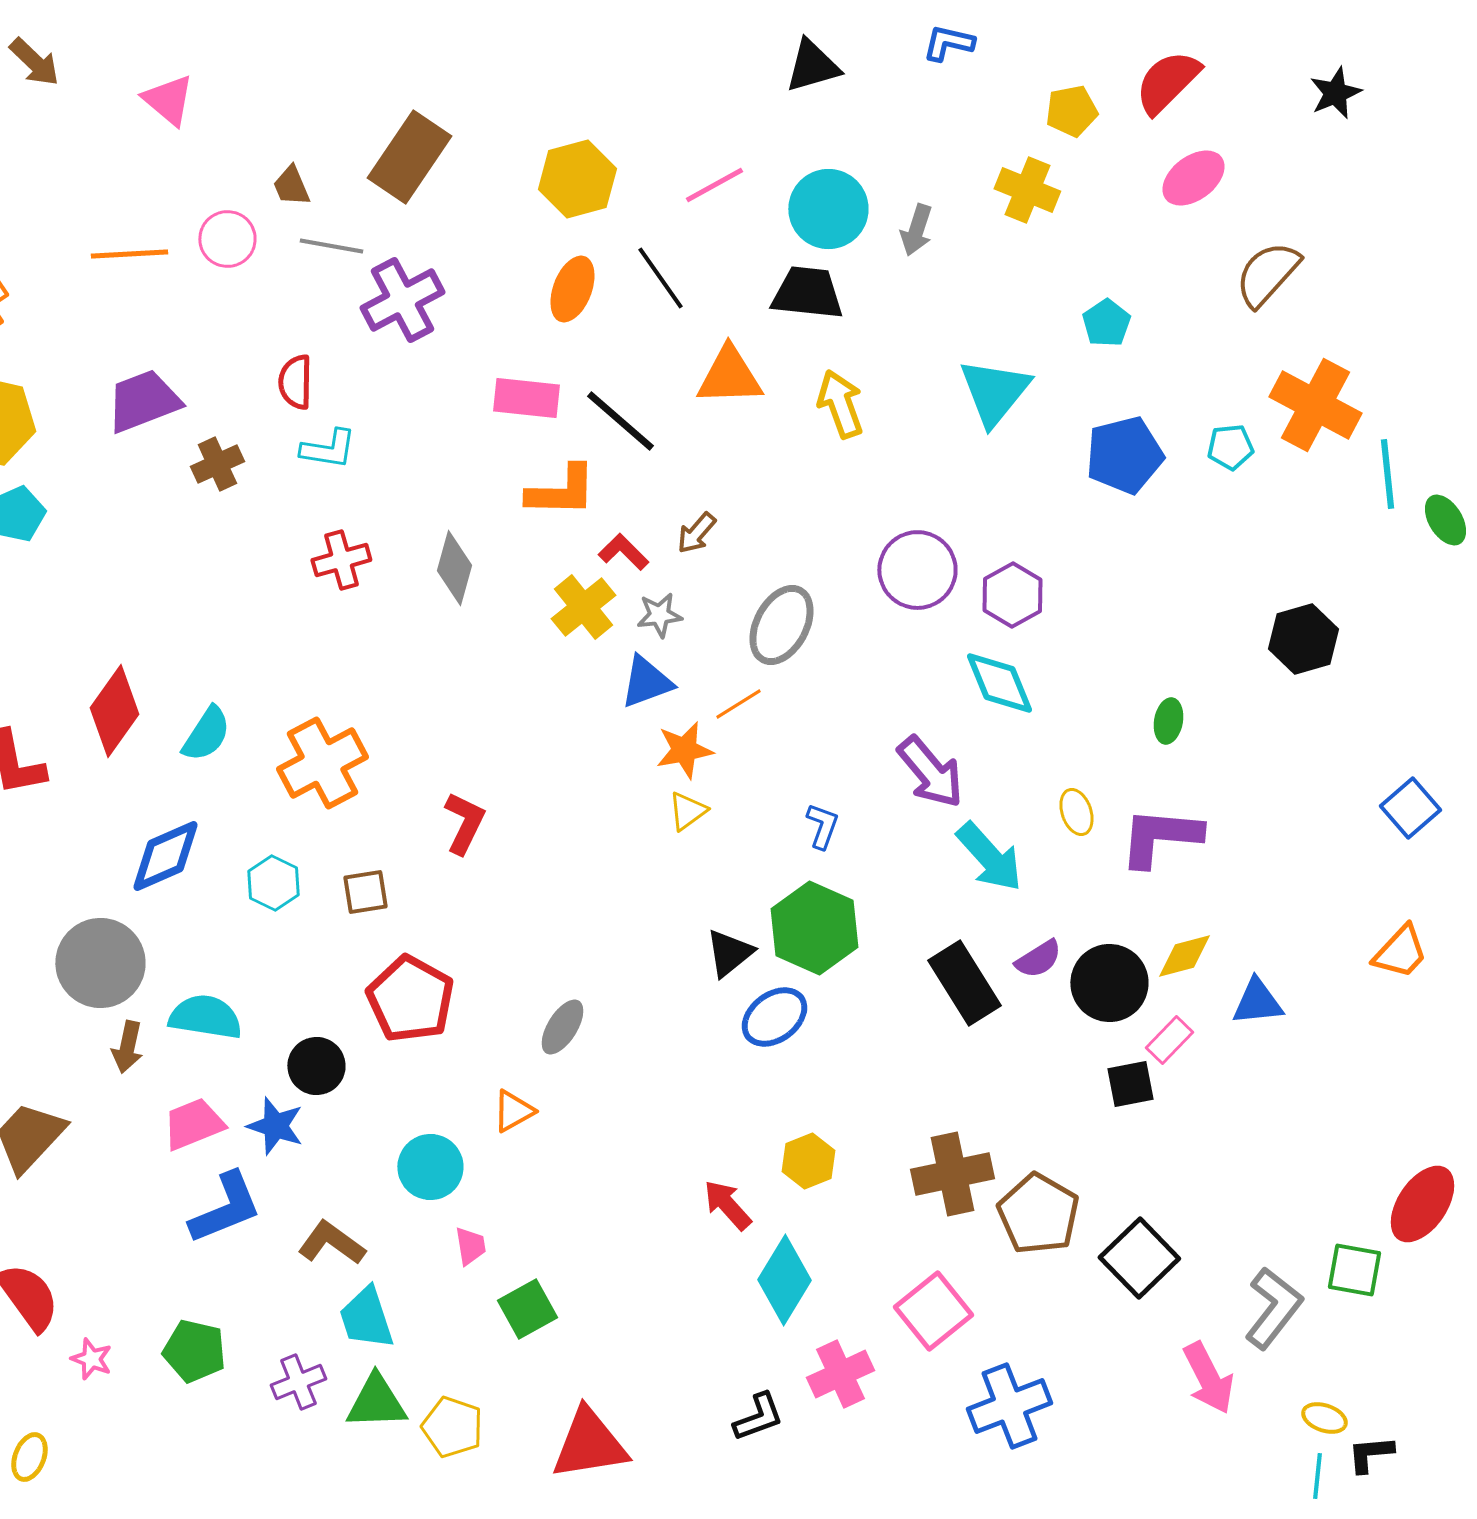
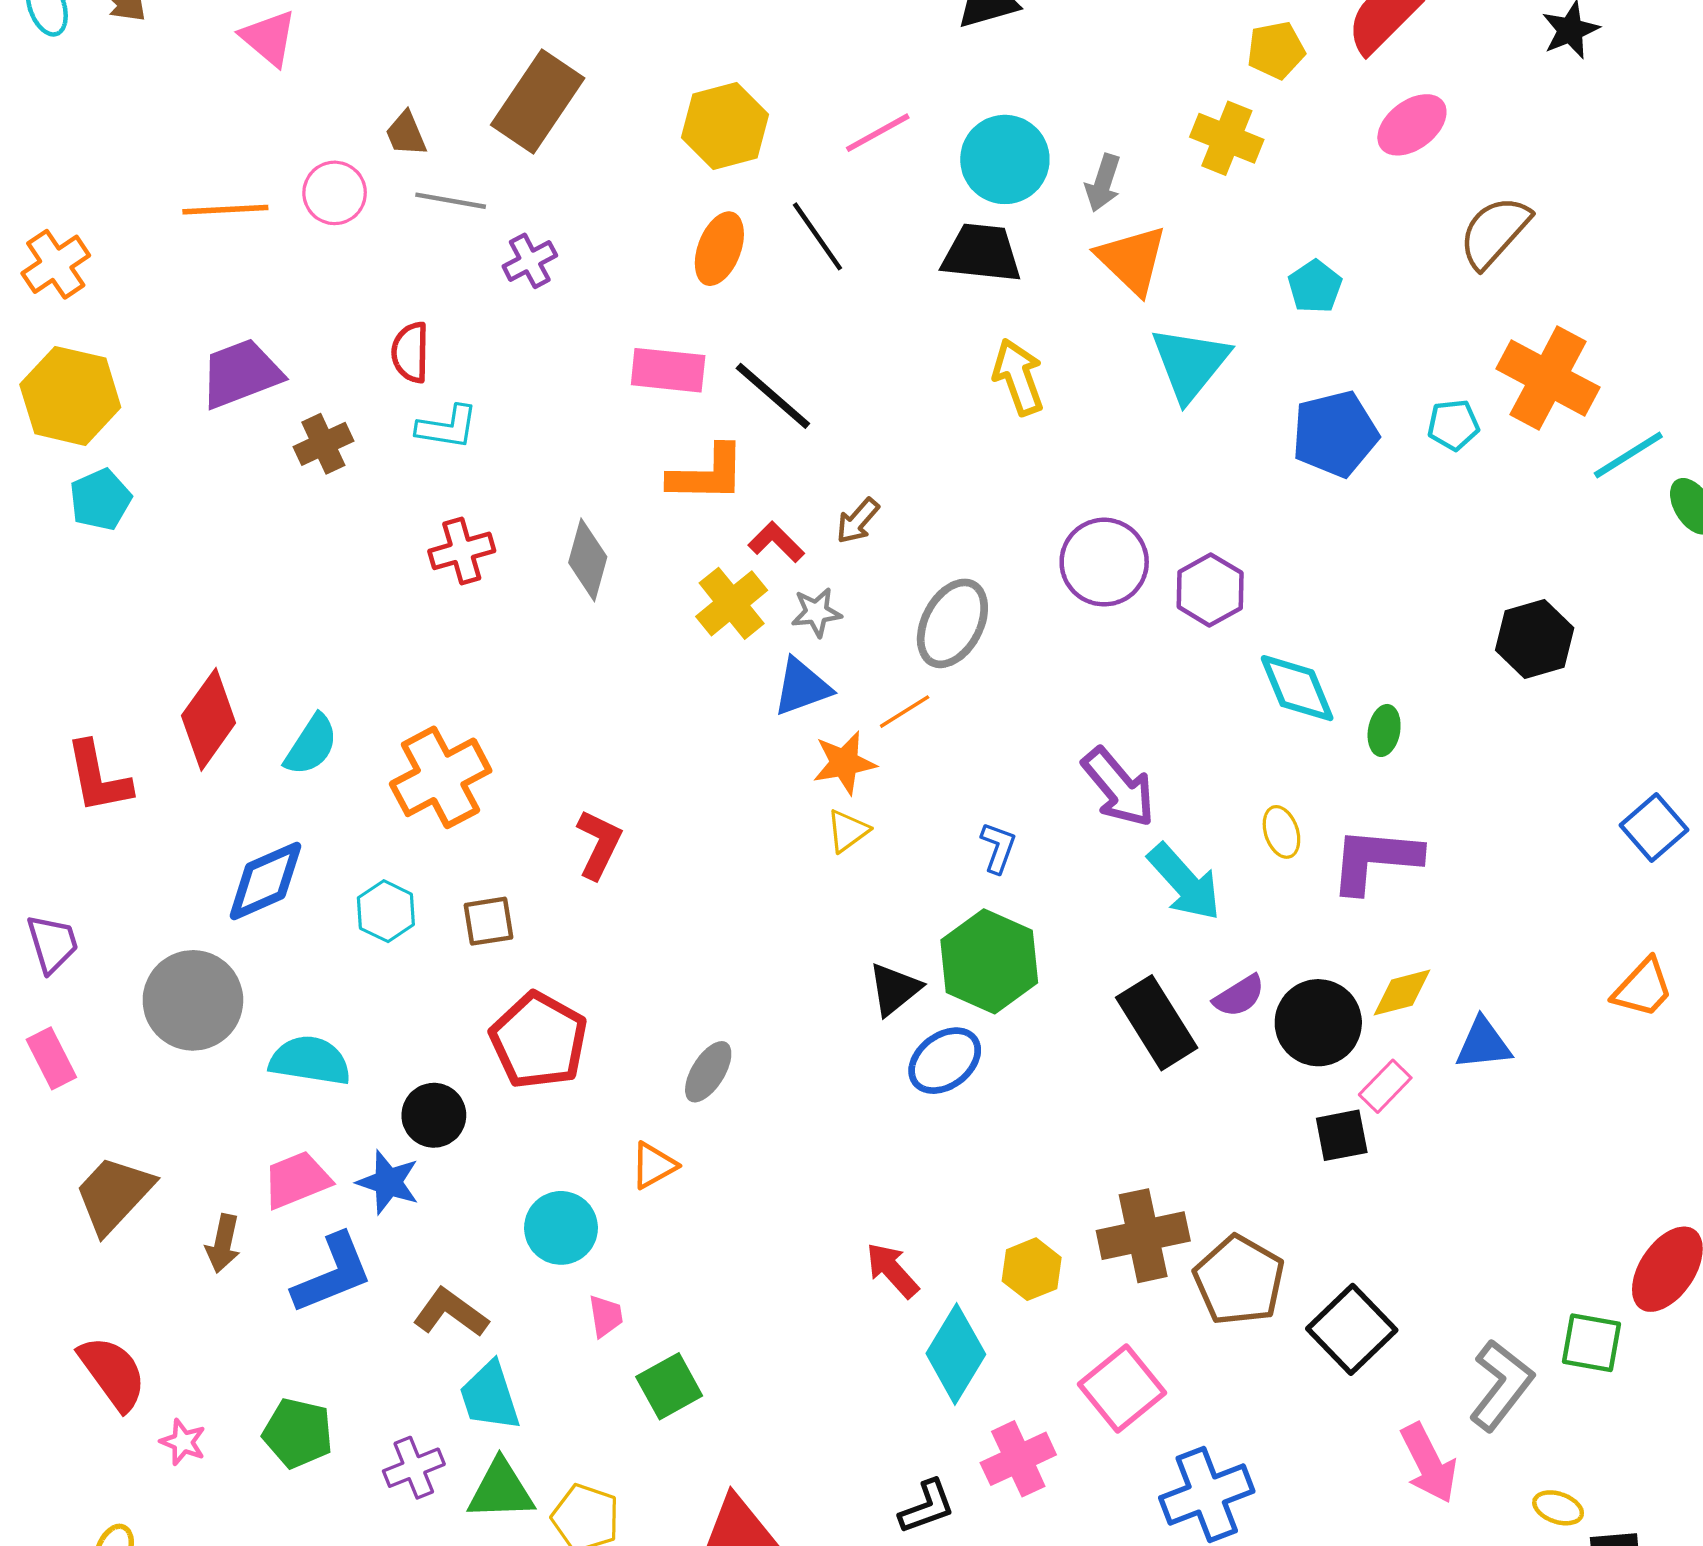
purple cross: (402, 300) -> (530, 261), size x0.6
orange triangle: (729, 376) -> (1132, 260), moved, turned 46
cyan line: (1387, 474) -> (1628, 455), turned 64
cyan diamond: (999, 683) -> (1297, 688), moved
brown arrow: (127, 1047) -> (223, 1244), moved
yellow hexagon: (808, 1161) -> (1032, 1269), moved

